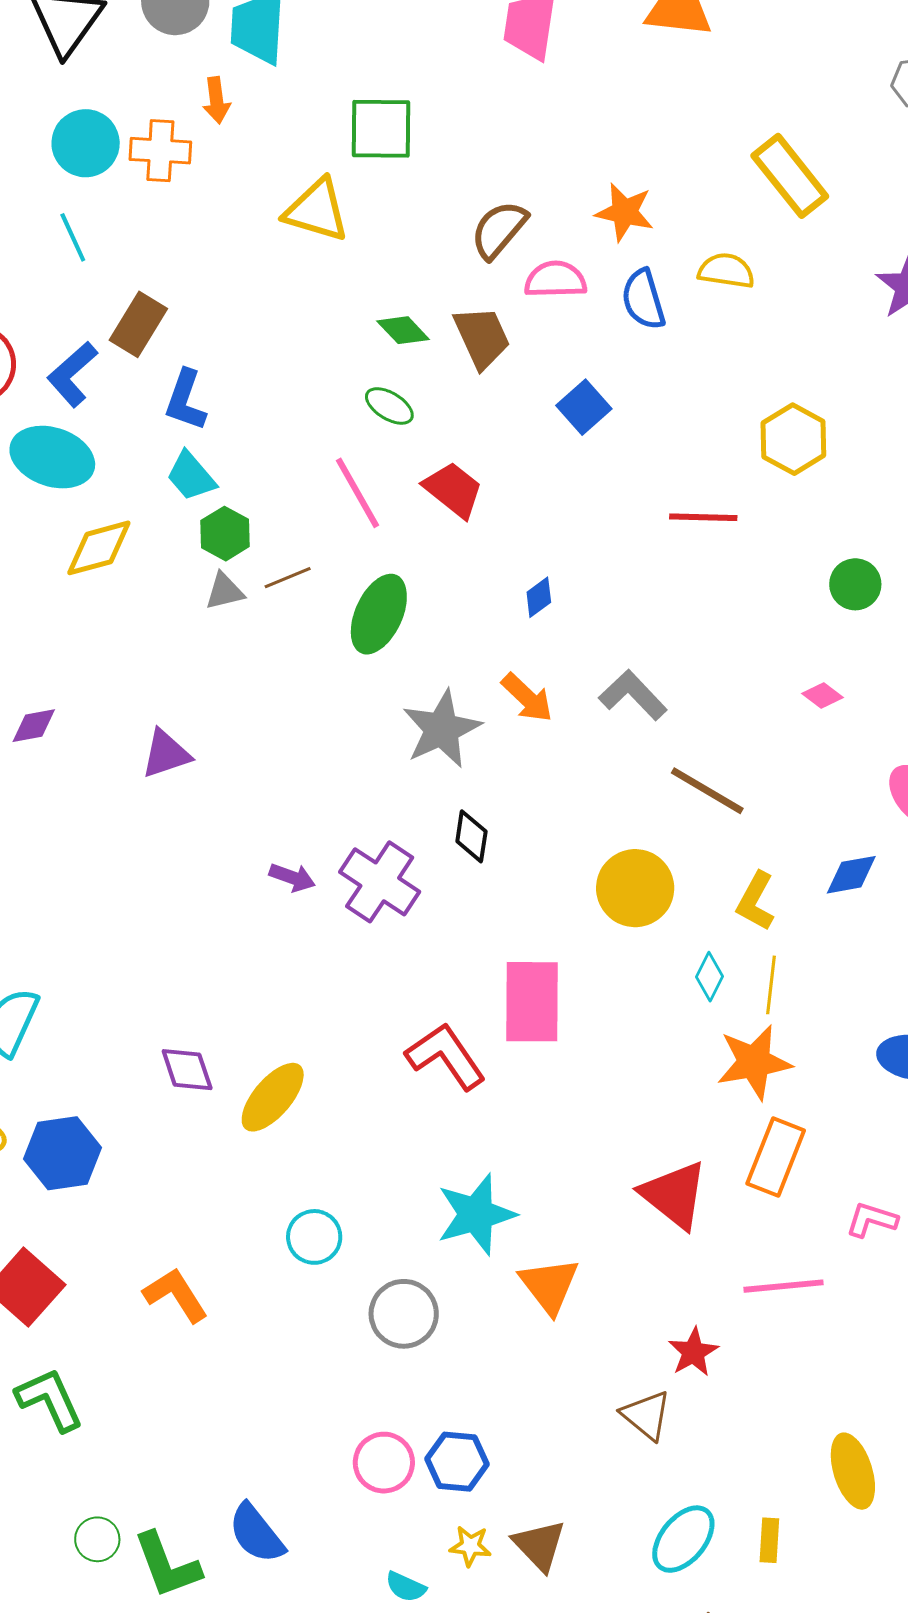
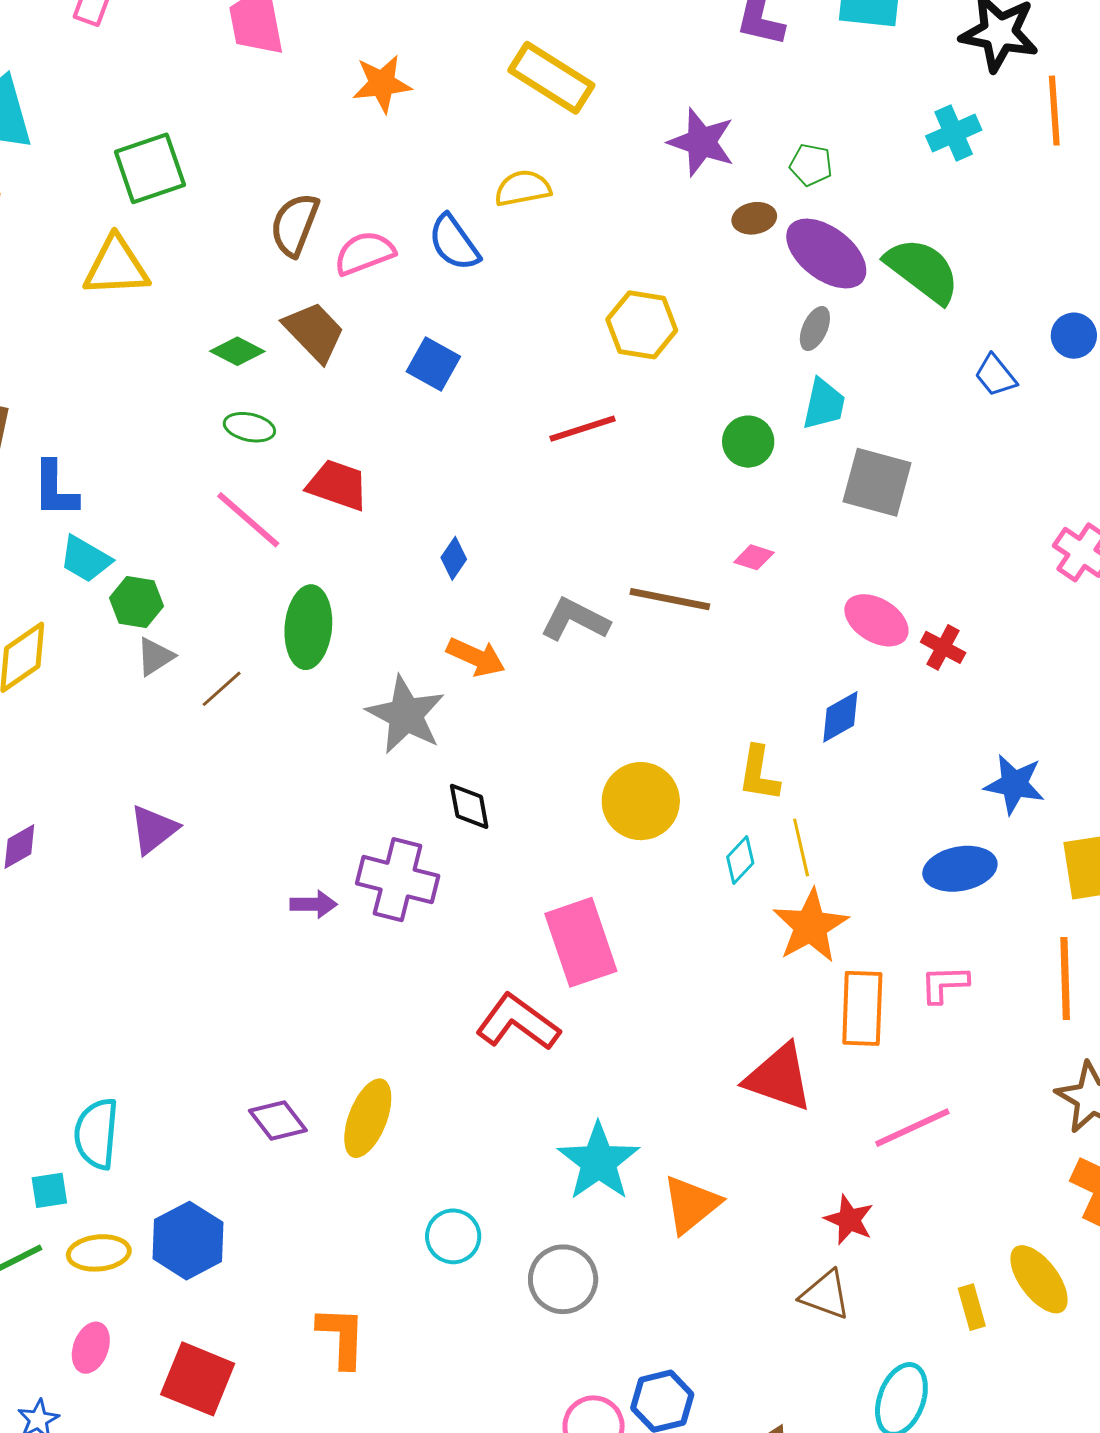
orange star: (625, 212) -> (382, 84), moved
brown line: (288, 578) -> (222, 689), moved
brown line: (707, 791) -> (670, 599), moved
cyan diamond: (710, 977) -> (740, 860), turned 36
pink L-shape: (872, 1220) -> (944, 984), moved
orange triangle: (549, 1285) -> (691, 1204), turned 48
orange L-shape: (176, 1295) -> (342, 1337), turned 54
yellow rectangle: (769, 1540) -> (972, 1307), moved

